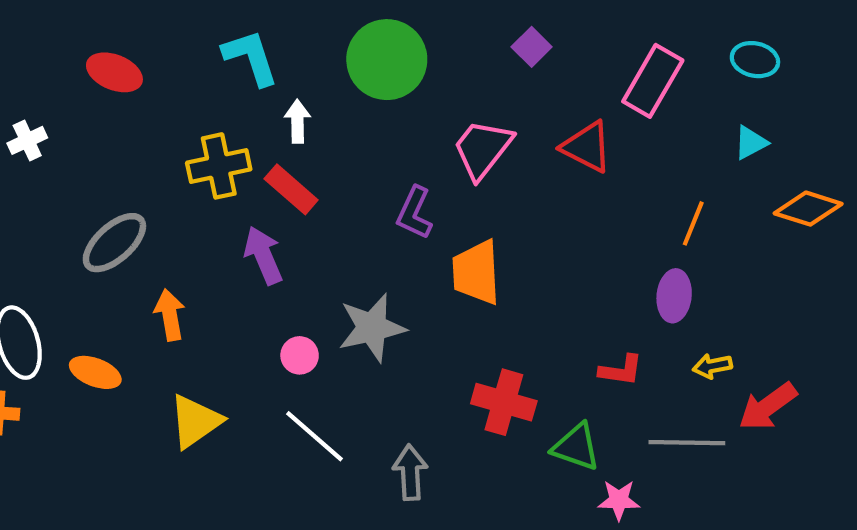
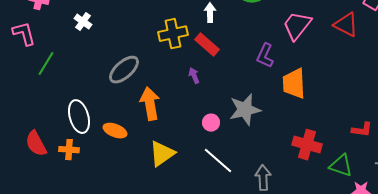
white cross: (27, 140) -> (83, 22), turned -30
purple arrow: (263, 255) -> (194, 76), size x0.6
orange arrow: (170, 315) -> (150, 104), size x1.4

